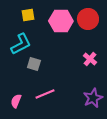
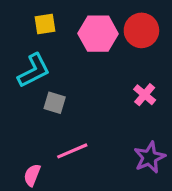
pink semicircle: (16, 101) -> (32, 175), moved

